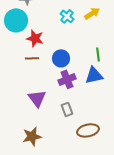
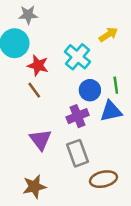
cyan cross: (67, 16) -> (78, 57), moved, size x1.5
brown line: (32, 58) -> (34, 90), turned 56
blue circle: (61, 58) -> (90, 90), moved
gray rectangle: (67, 109) -> (78, 153), size x1.5

